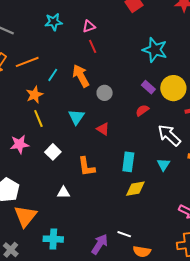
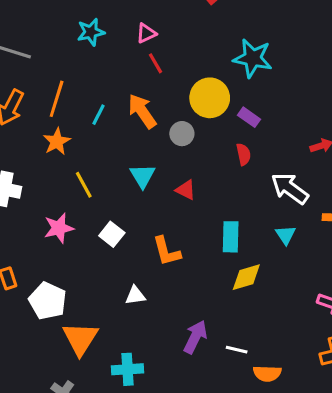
orange line: (27, 62) -> (57, 99), turned -45
yellow circle: (173, 88) -> (210, 98), moved
orange star: (35, 95) -> (57, 141), moved
red semicircle: (142, 110) -> (243, 154), turned 120
purple arrow: (100, 244) -> (195, 337), moved

